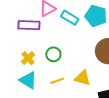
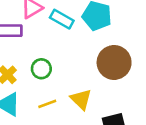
yellow triangle: (83, 78) -> (81, 99), turned 30

